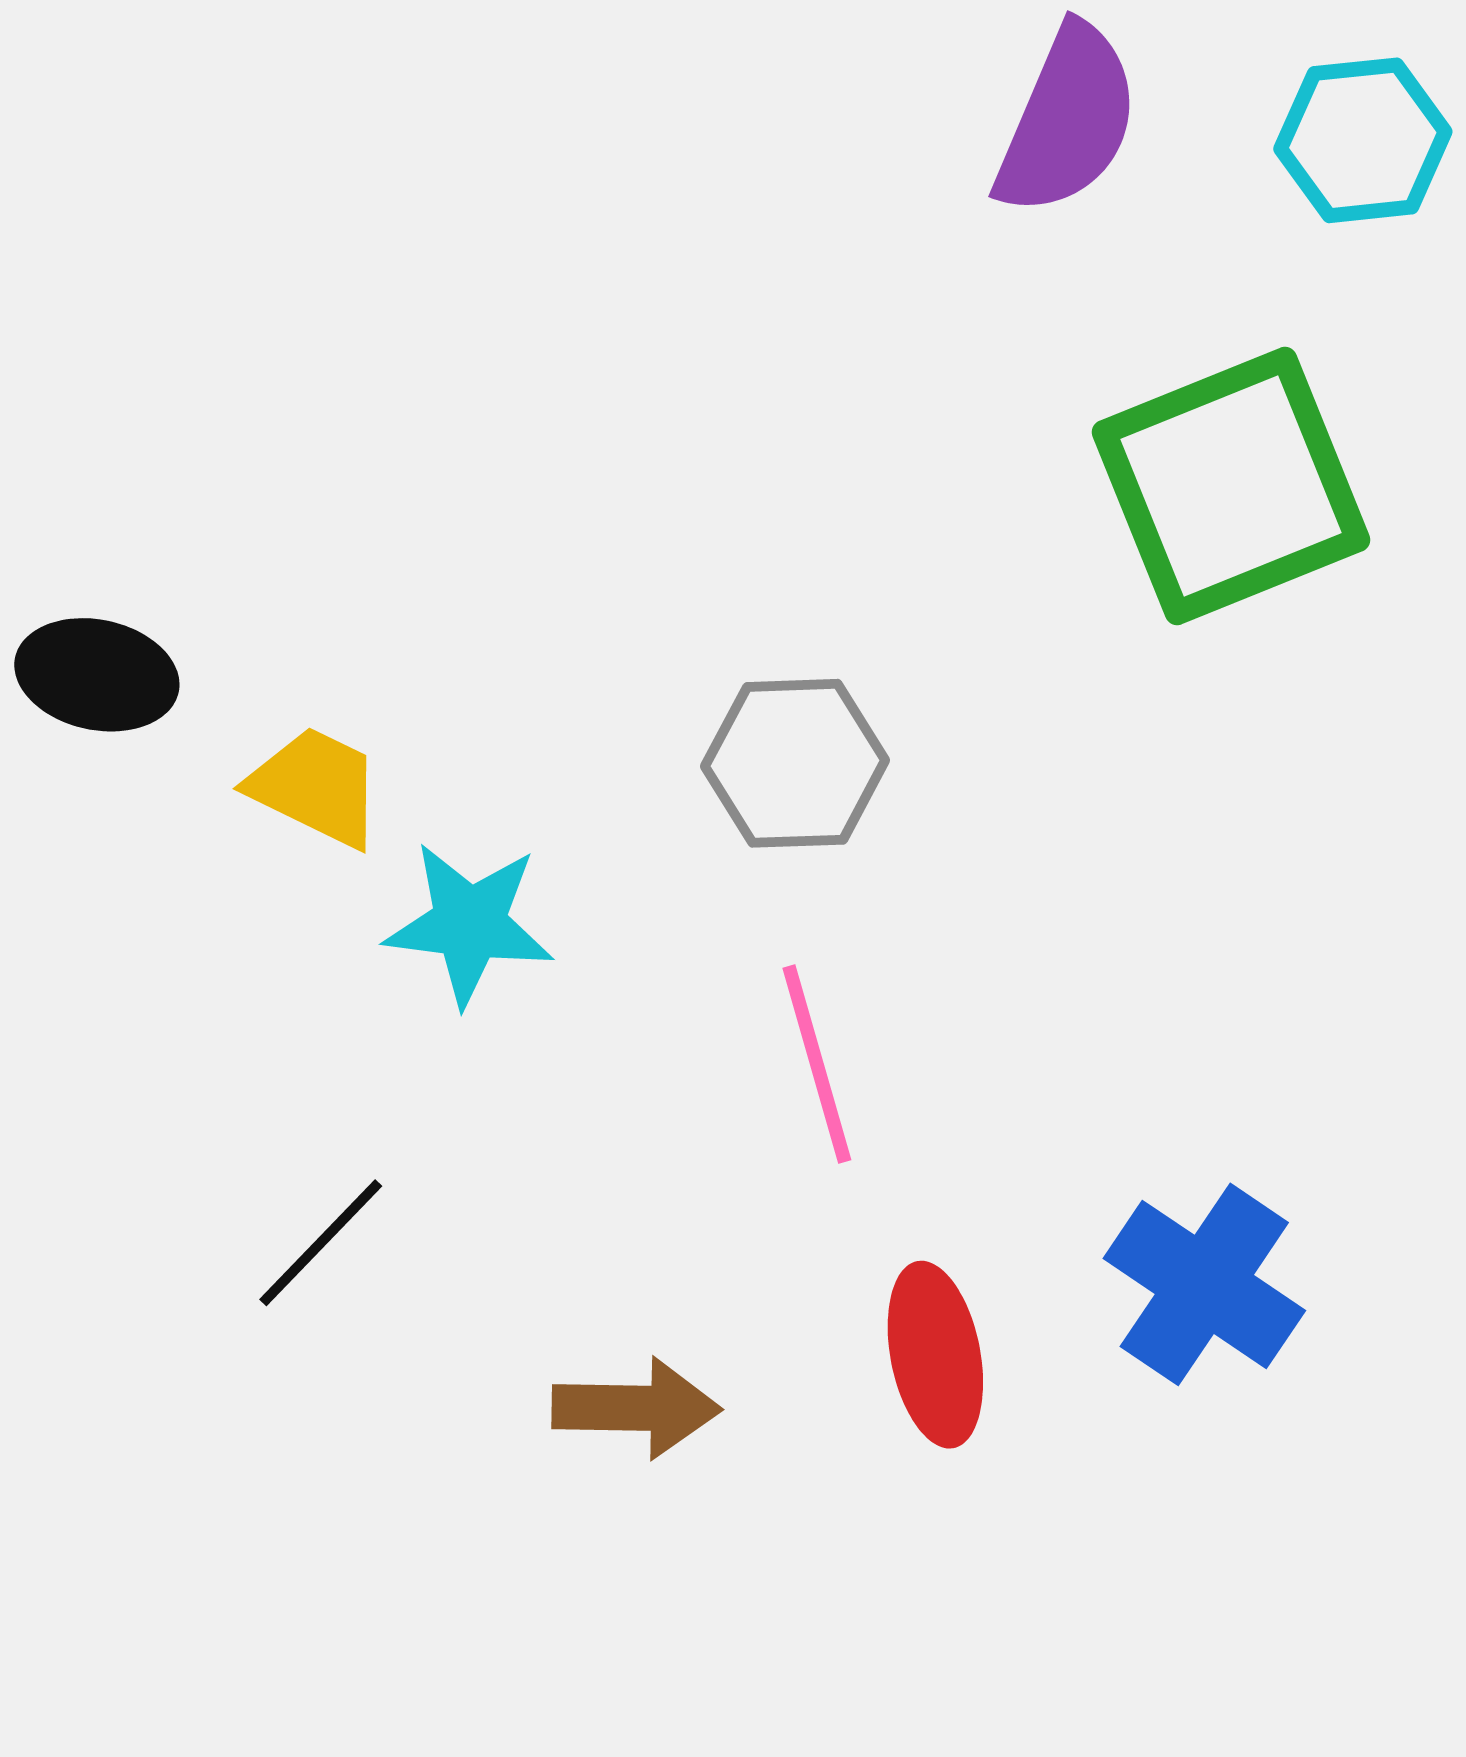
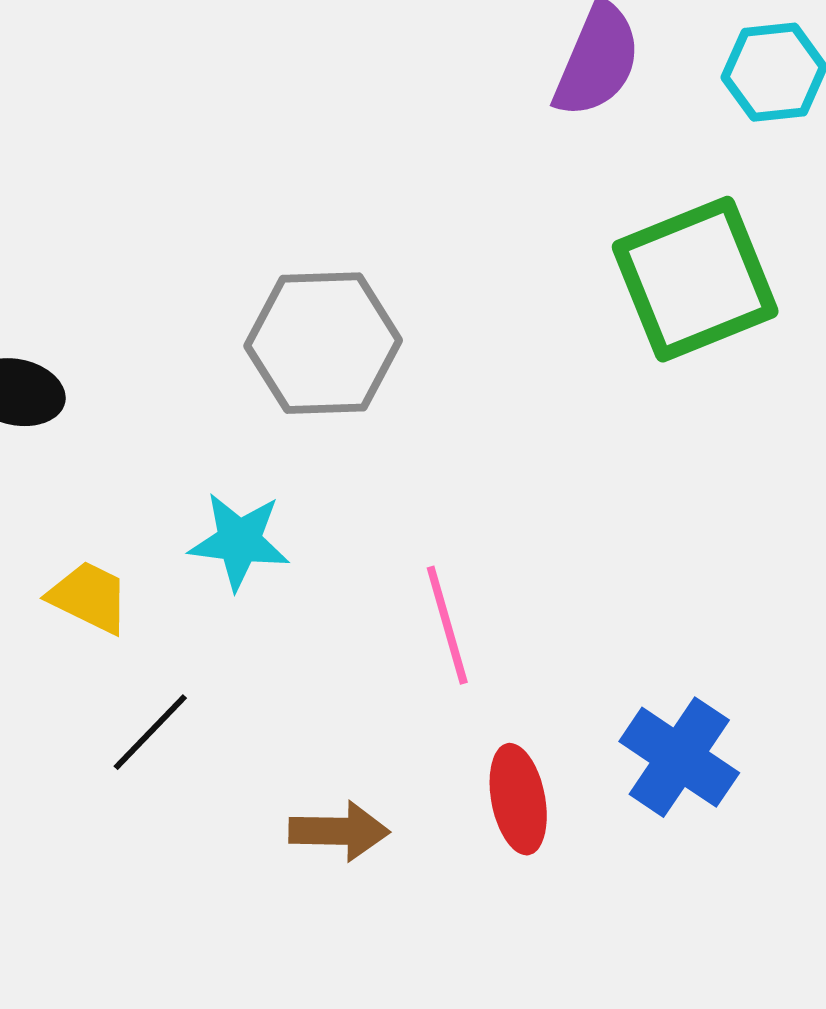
gray hexagon: (795, 763) -> (323, 343), moved, size x1.4
yellow trapezoid: (316, 787) -> (89, 597), moved

